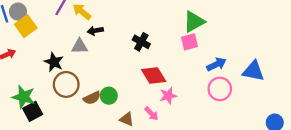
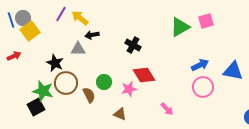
pink square: (190, 42) -> (206, 21), moved
green circle: (109, 96) -> (104, 82), moved
pink star: (168, 96) -> (129, 89), moved
green star: (24, 97) -> (43, 91), moved
brown semicircle: (92, 98) -> (89, 95), turned -91
pink arrow: (151, 114) -> (167, 109), moved

